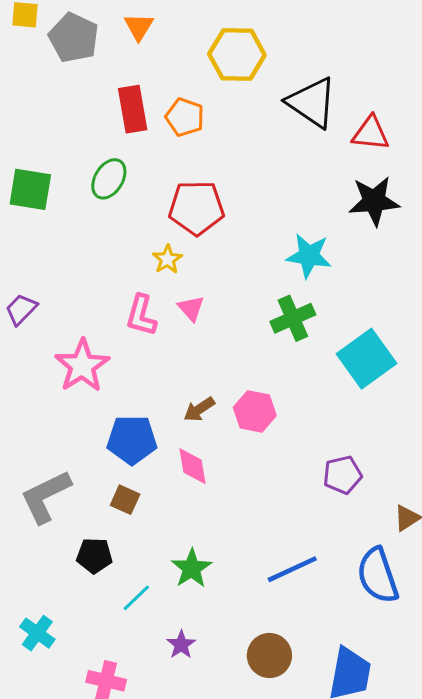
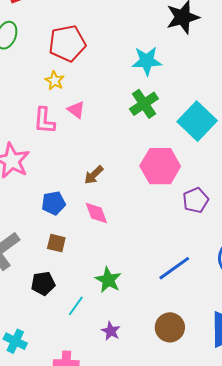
pink hexagon: (255, 411) -> (160, 166), moved, size x1.4
blue pentagon: (132, 440) -> (53, 203), size x0.7

